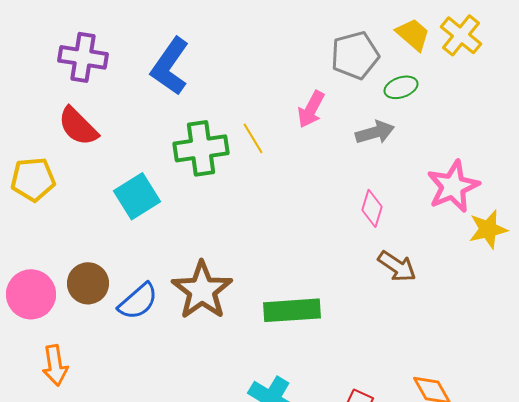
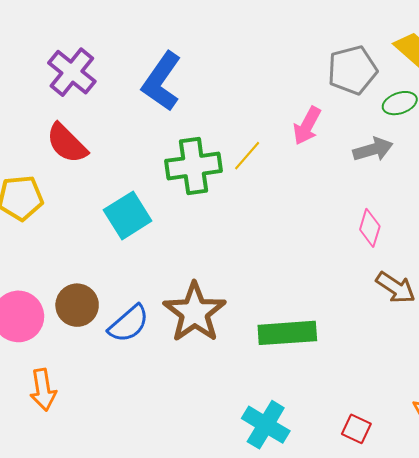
purple cross: (83, 57) -> (72, 72), turned 30
yellow line: (253, 138) -> (247, 156), turned 72

